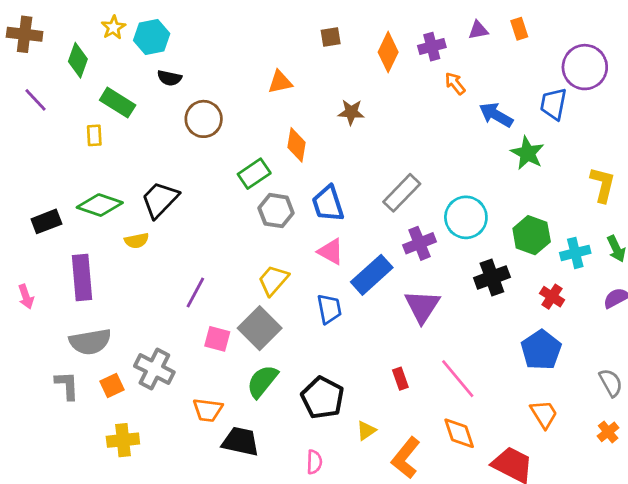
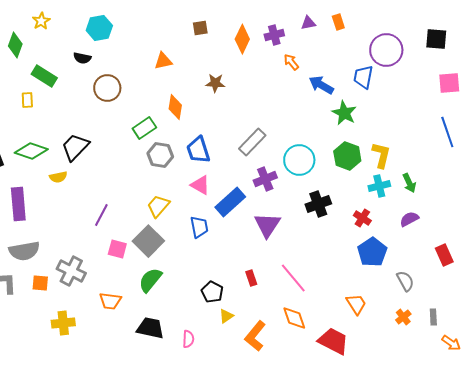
cyan hexagon: (152, 37) -> (99, 28), moved
yellow L-shape: (603, 185) -> (381, 155), moved
green hexagon: (532, 235) -> (347, 156), moved
blue pentagon: (541, 350) -> (372, 252), moved
orange square: (112, 385) -> (40, 283), turned 30
black pentagon: (322, 398) -> (212, 292), moved, size x0.7
yellow cross: (123, 440) -> (63, 323), moved
black trapezoid: (240, 441) -> (150, 328), moved

